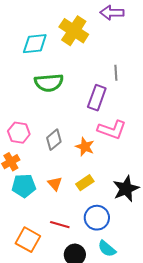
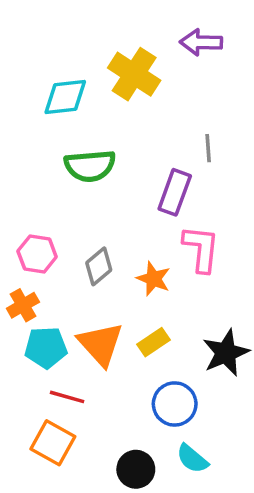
pink L-shape: (112, 130) -> (201, 249), turned -104
orange triangle: (55, 184) -> (101, 344), size x1.8
red line: (60, 225) -> (67, 397), moved

